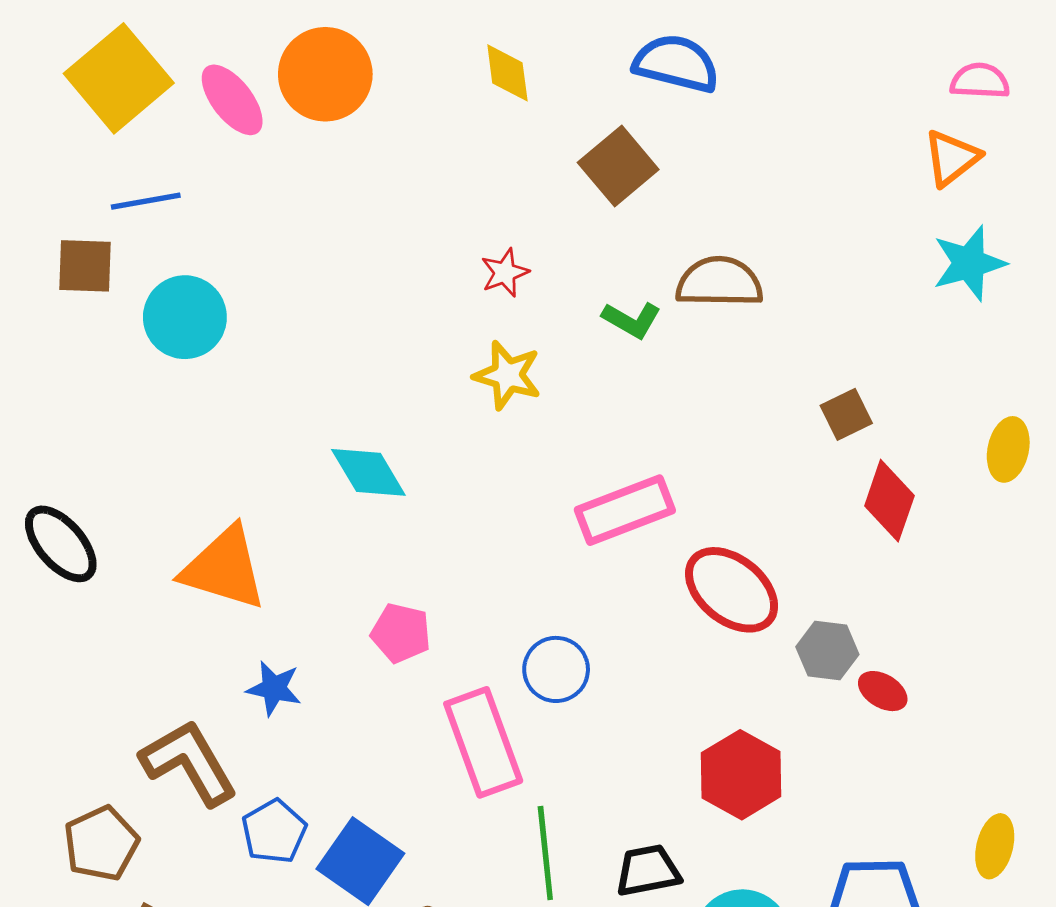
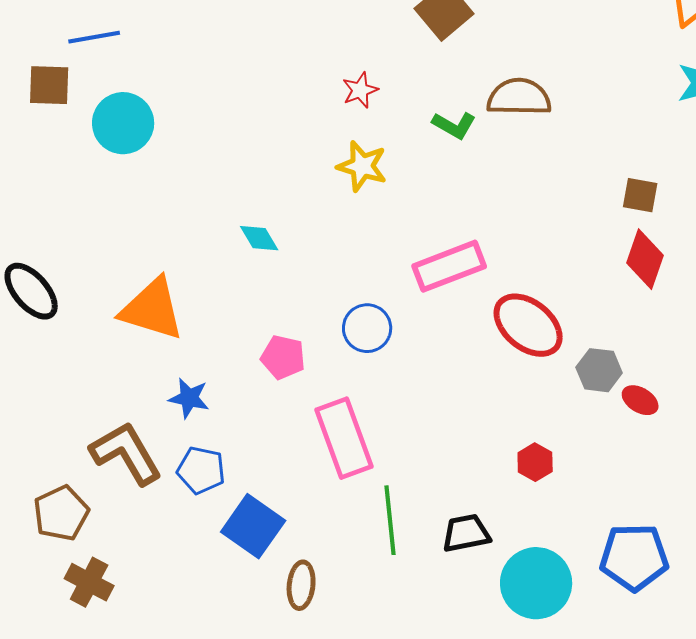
brown square: (846, 414) -> (640, 195), moved, turned 36
cyan diamond: (368, 472) -> (259, 238), size x0.7
blue circle: (556, 669) -> (367, 328), moved
red hexagon: (741, 775) -> (535, 462), size x0.6
blue pentagon: (274, 831) -> (201, 470), moved, turned -30

